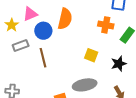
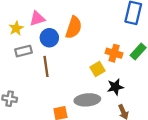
orange cross: (106, 25) -> (114, 53), moved
yellow square: (91, 55) -> (98, 69), turned 32
black star: (119, 64) -> (115, 87), moved

